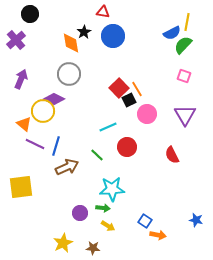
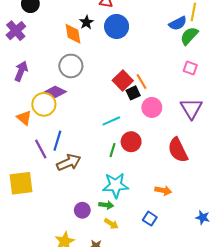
purple line: (35, 144) -> (41, 149), moved, turned 36
green line: (97, 155) -> (112, 150), moved, turned 64
red semicircle: (172, 155) -> (178, 150), size x1.4
orange arrow: (158, 235) -> (163, 191), moved

